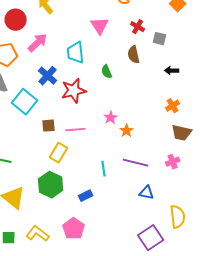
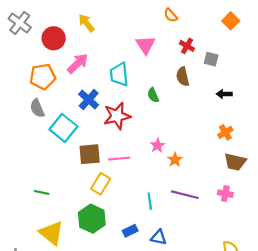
brown square: (49, 126) -> (90, 154), size x1.5
pink cross: (173, 162) -> (225, 194), turned 32
blue triangle: (147, 193) -> (159, 237), moved

